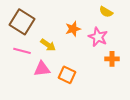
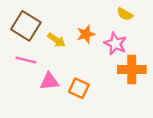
yellow arrow: (48, 45) -> (56, 40), moved
orange cross: (112, 59) -> (132, 69), size x1.6

